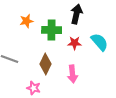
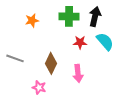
black arrow: (77, 14) -> (95, 16), moved
green cross: (52, 30) -> (69, 16), moved

